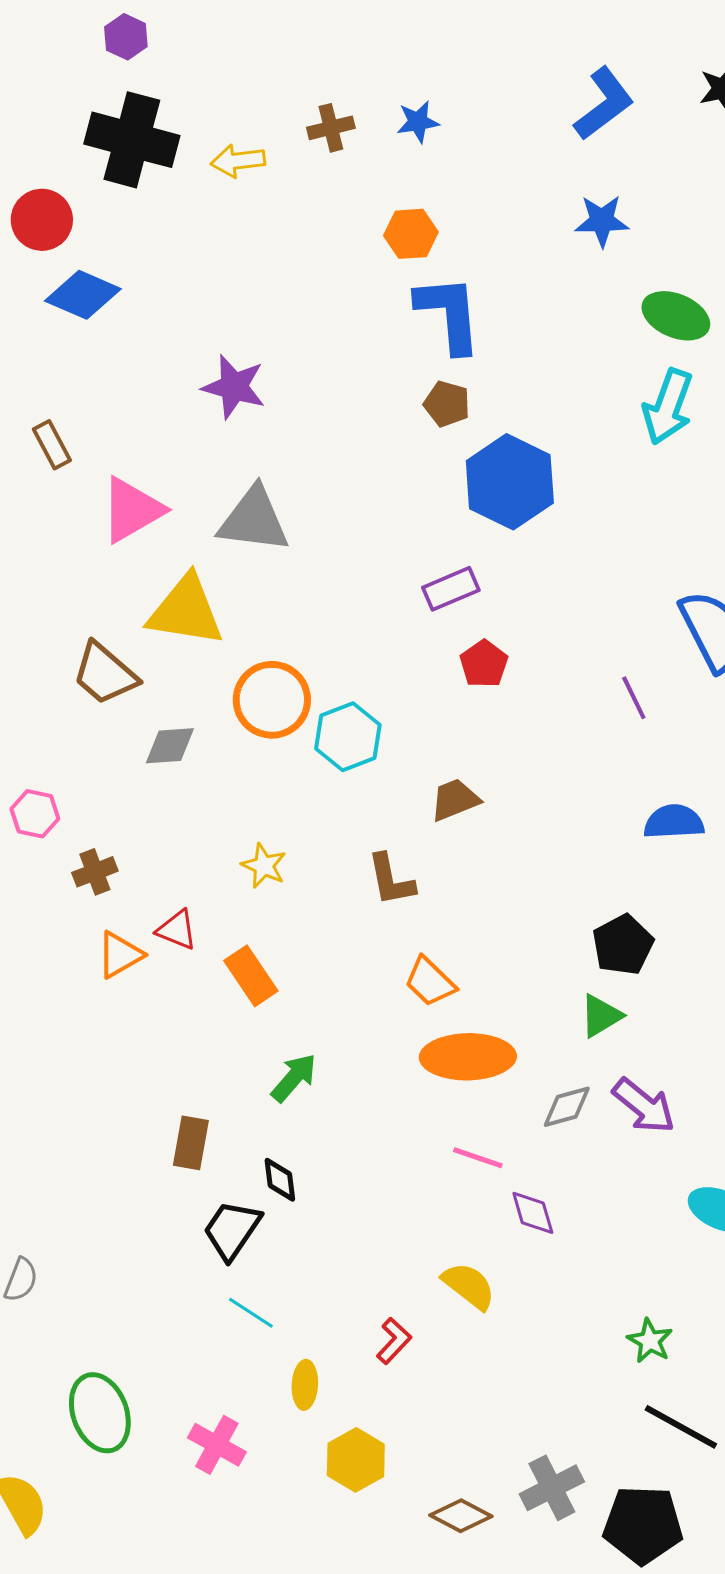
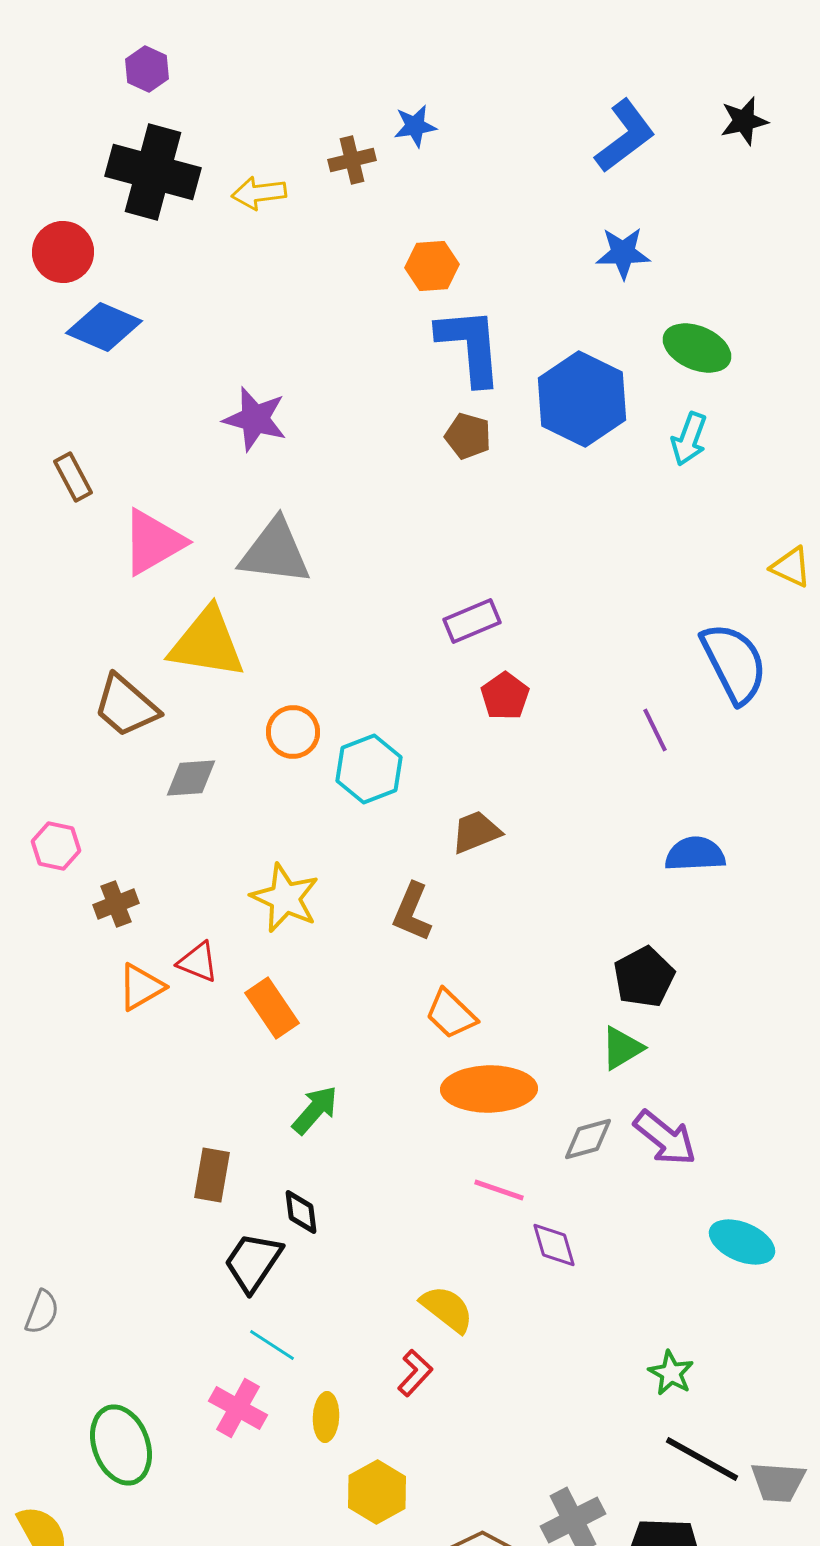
blue star: (418, 122) -> (415, 126), moved
cyan arrow: (668, 407) -> (689, 439), size x0.7
blue hexagon: (510, 482) -> (582, 399), moved
orange circle: (272, 700) -> (293, 732), size x0.7
yellow star: (264, 866) -> (285, 898), size x1.5
brown L-shape: (391, 880) -> (412, 912), turned 34
yellow semicircle: (469, 1286) -> (447, 1309), moved
pink cross: (217, 1445) -> (238, 1408), moved

